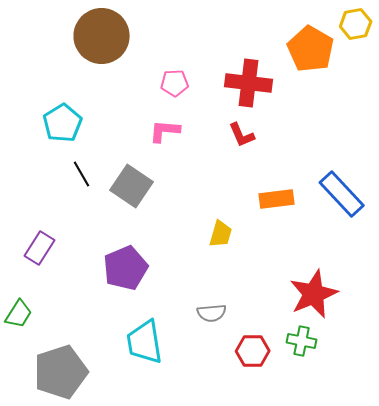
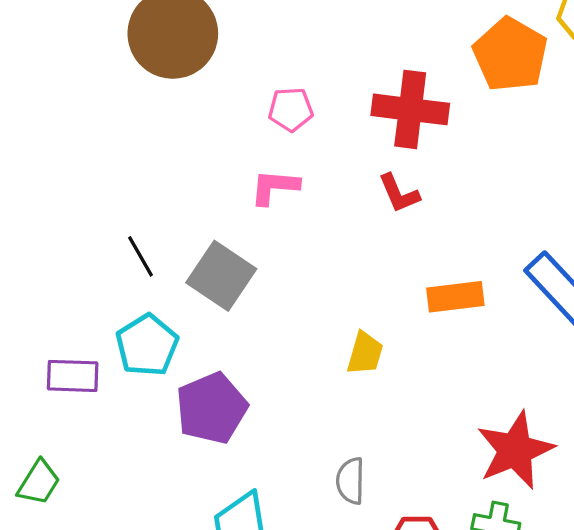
cyan pentagon: (63, 123) -> (147, 345), moved
purple rectangle: (40, 248) -> (73, 376), turned 60
gray semicircle: (212, 313) -> (350, 481), turned 96

